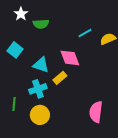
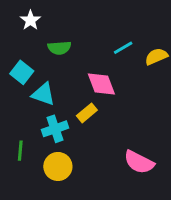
green semicircle: (41, 24) -> (59, 48), moved
cyan triangle: (41, 65) -> (43, 94), moved
pink semicircle: (96, 112) -> (139, 162), turned -70

